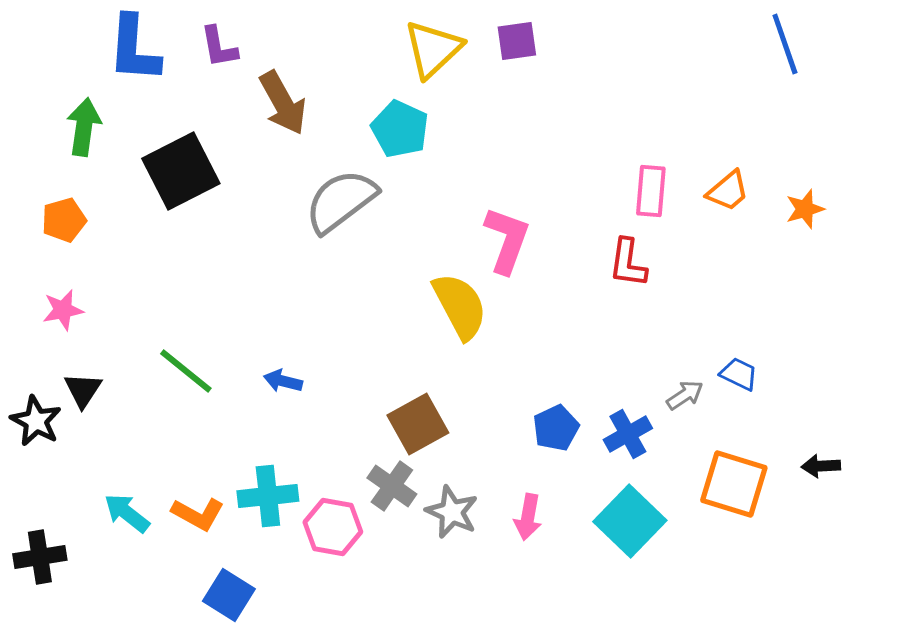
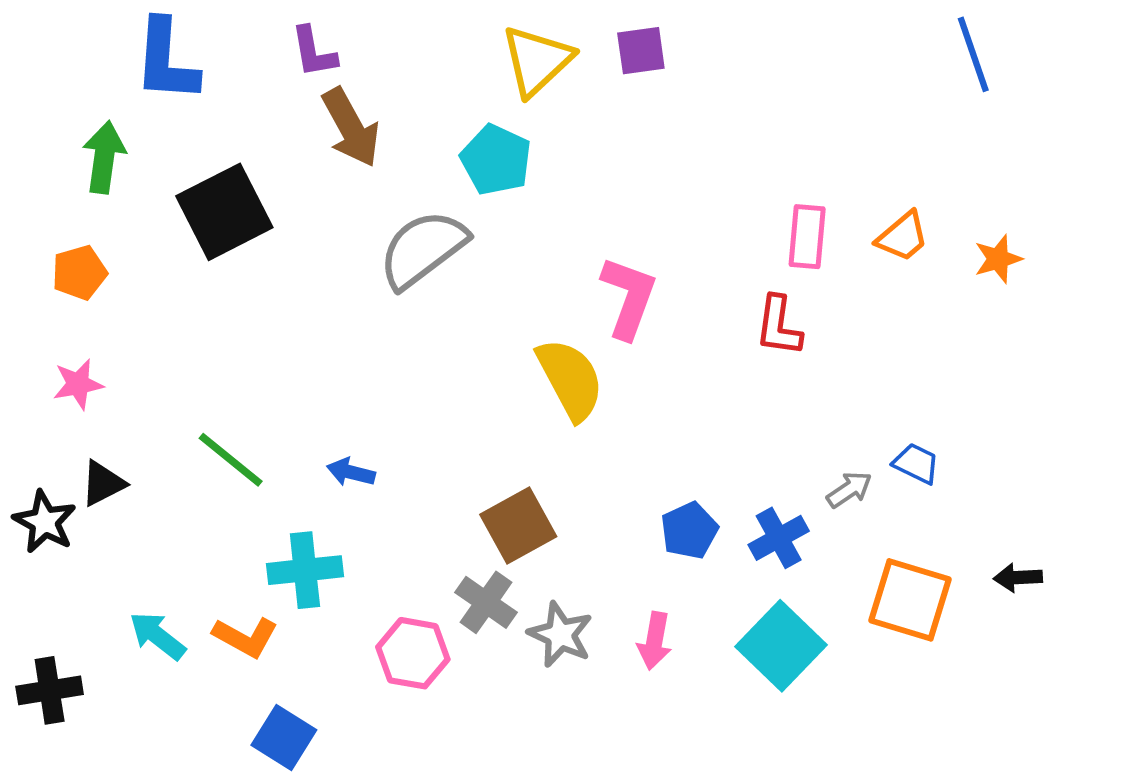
purple L-shape: (219, 47) -> (314, 52), moved
black triangle: (83, 390) -> (103, 483), turned 30
cyan cross: (268, 496) -> (305, 570), moved

